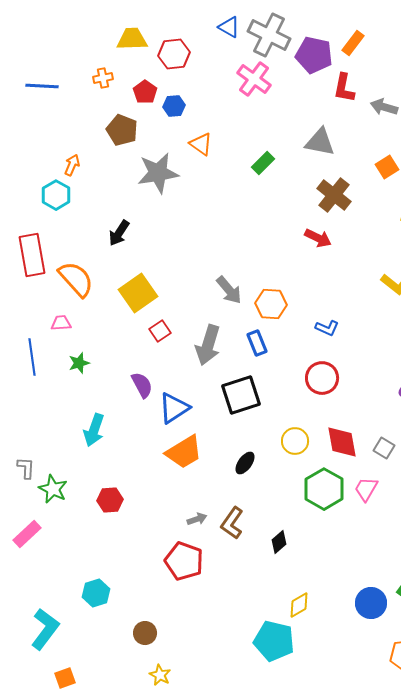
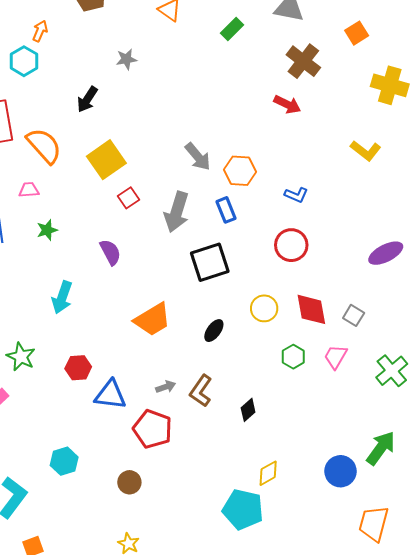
gray star: (158, 173) -> (126, 59), moved, size x0.5
blue triangle: (174, 408) -> (110, 395), moved, turned 40
green hexagon: (324, 489) -> (293, 357), size x0.6
brown circle: (145, 633) -> (129, 482), moved

